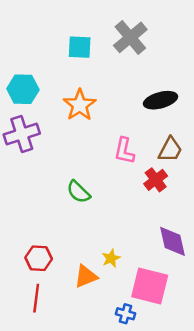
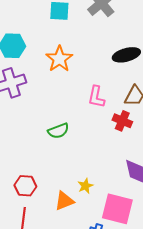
red cross: (156, 180) -> (122, 121), turned -30
green semicircle: (78, 192) -> (58, 131), turned -65

